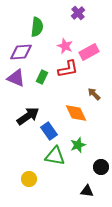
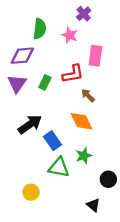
pink star: (65, 46) -> (70, 35), moved
pink rectangle: (89, 52) -> (95, 56), turned -54
purple triangle: (16, 78) -> (17, 84), turned 42
brown arrow: (94, 94) -> (88, 95), moved
black triangle: (87, 191) -> (93, 205), turned 32

